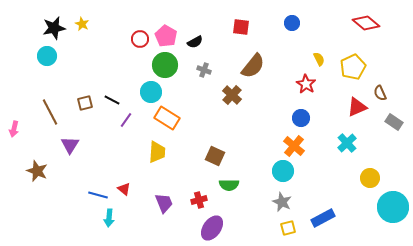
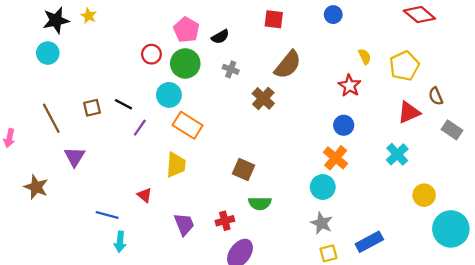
red circle: (140, 39) -> (151, 54), moved
red triangle: (124, 189) -> (144, 195), moved

